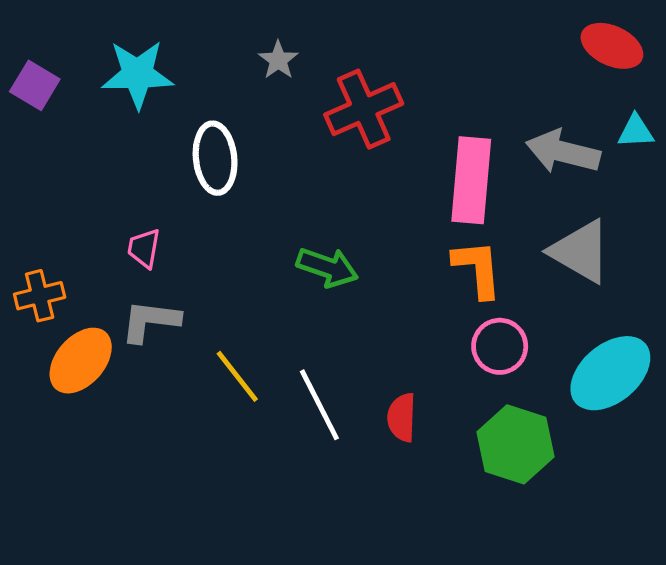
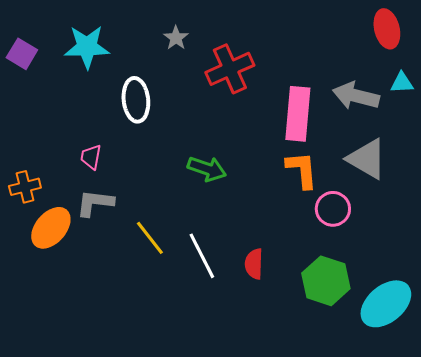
red ellipse: (612, 46) -> (387, 29), turned 51
pink circle: (500, 346) -> (333, 209), moved
cyan ellipse: (610, 373) -> (386, 304), moved

